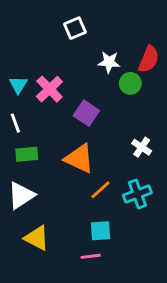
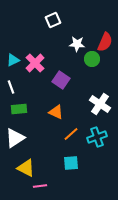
cyan triangle: (18, 85) -> (13, 60), turned 32
white cross: (142, 147) -> (100, 104), size x1.5
orange triangle: (79, 159) -> (56, 112), size x0.7
pink line: (91, 256) -> (40, 186), moved

